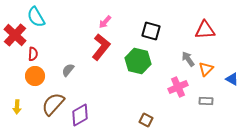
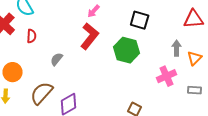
red semicircle: (33, 54) -> (32, 36), moved
gray arrow: (188, 59) -> (177, 48), turned 35
orange circle: (35, 76) -> (13, 72), moved

